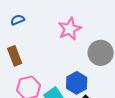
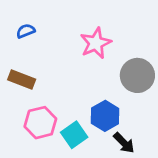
brown rectangle: (15, 56) -> (22, 79), turned -48

